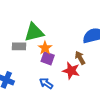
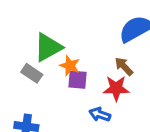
gray rectangle: (19, 46) -> (32, 73), turned 48
blue arrow: (46, 83) -> (100, 114), moved

